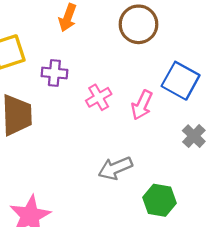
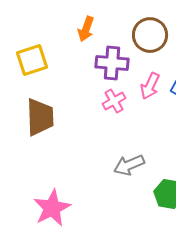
purple cross: (54, 73) -> (112, 63), moved, size x1.4
pink arrow: (142, 105) -> (150, 86), moved

